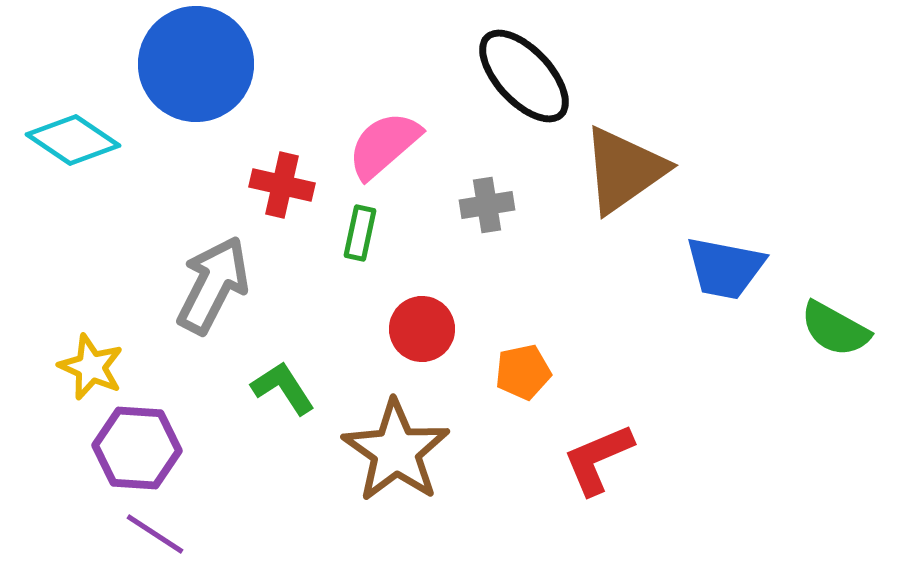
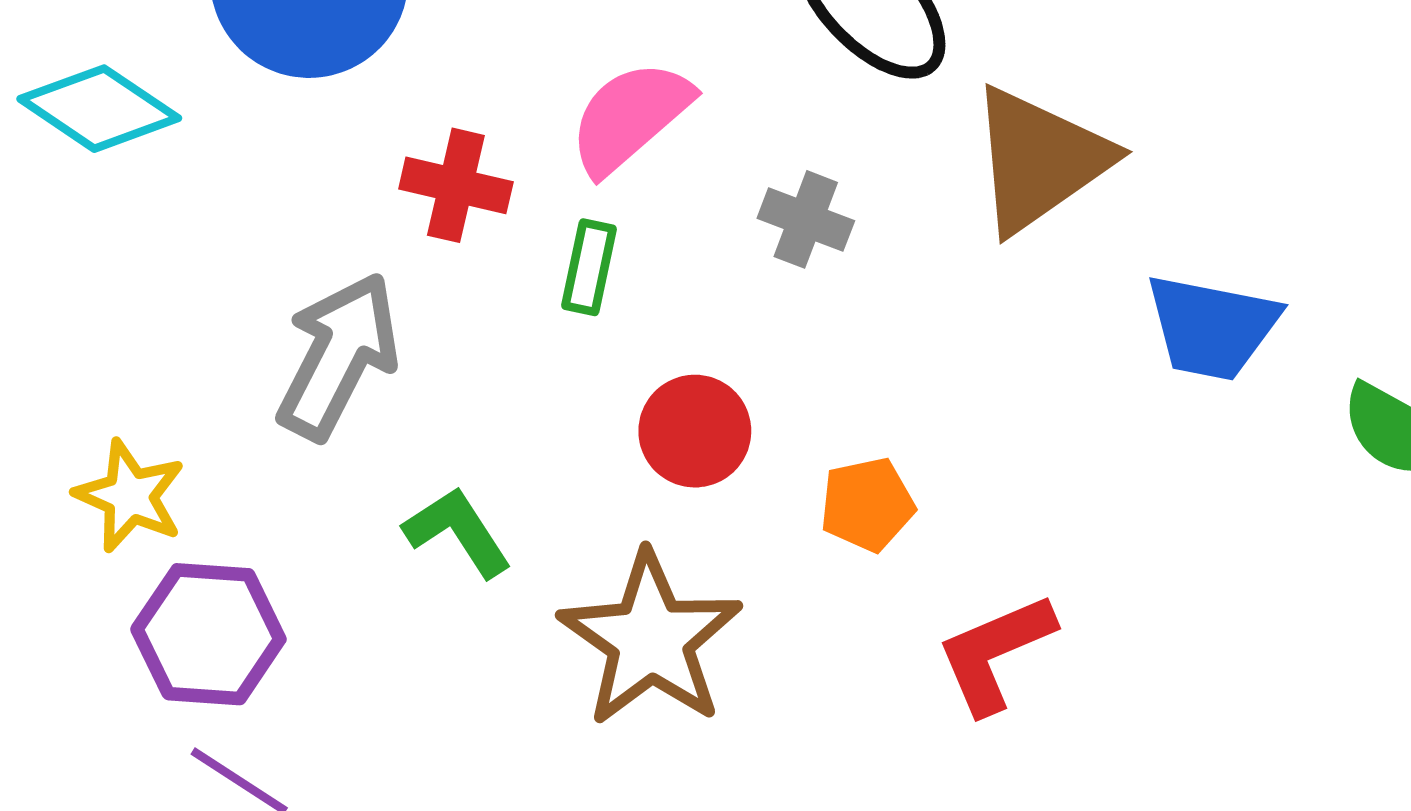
gray cross: (487, 205) -> (806, 219), turned 30

